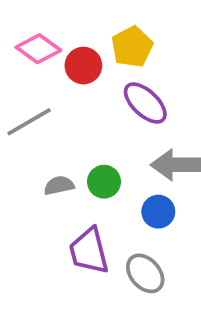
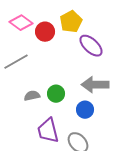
purple ellipse: (145, 103) -> (91, 46), moved

